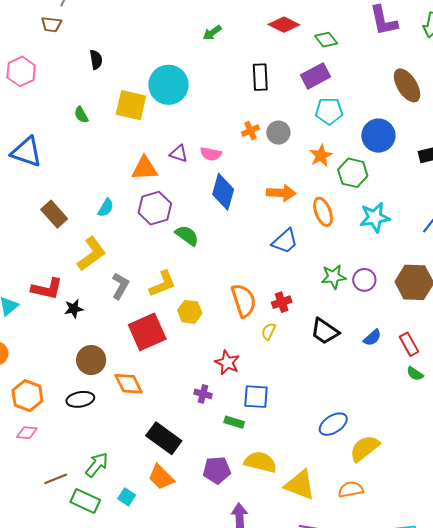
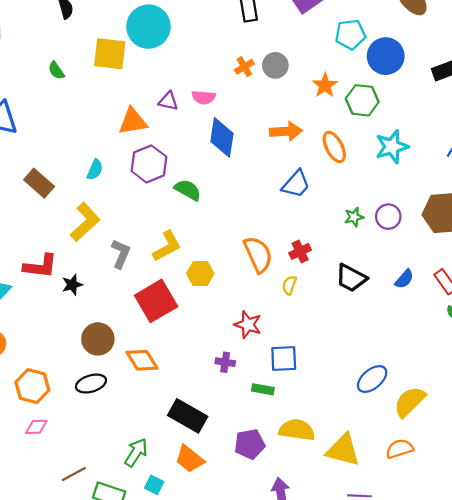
cyan pentagon: (329, 111) -> (350, 34), moved
green star: (334, 277) -> (354, 217), size x0.7
green arrow: (97, 465) -> (136, 452), moved

